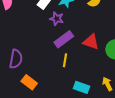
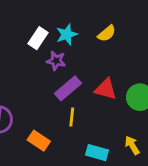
orange rectangle: (29, 82) -> (39, 141), moved

